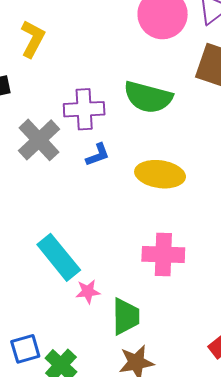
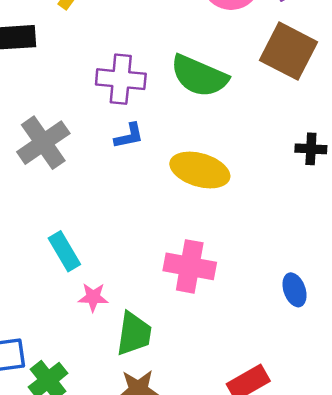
gray cross: (39, 140) -> (43, 143), moved
cyan rectangle: (59, 257) -> (64, 251), size x0.7

